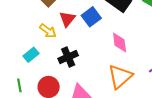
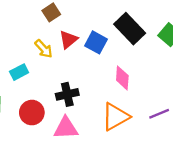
blue square: (91, 17) -> (96, 42), turned -36
black cross: (68, 57) -> (67, 94), moved

